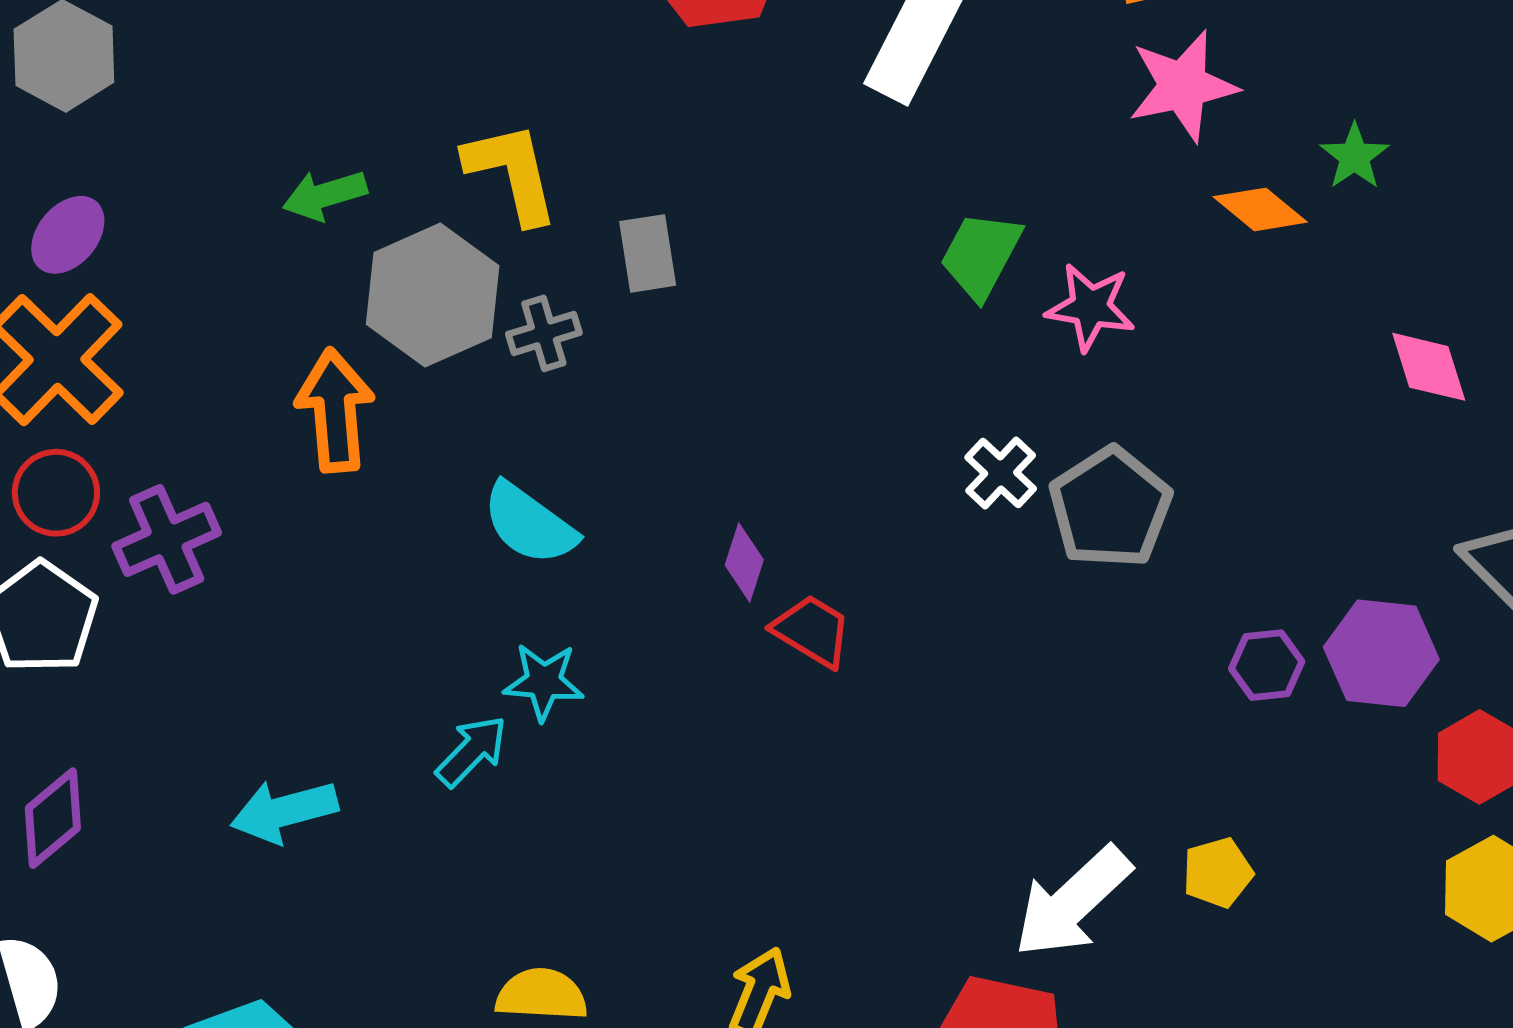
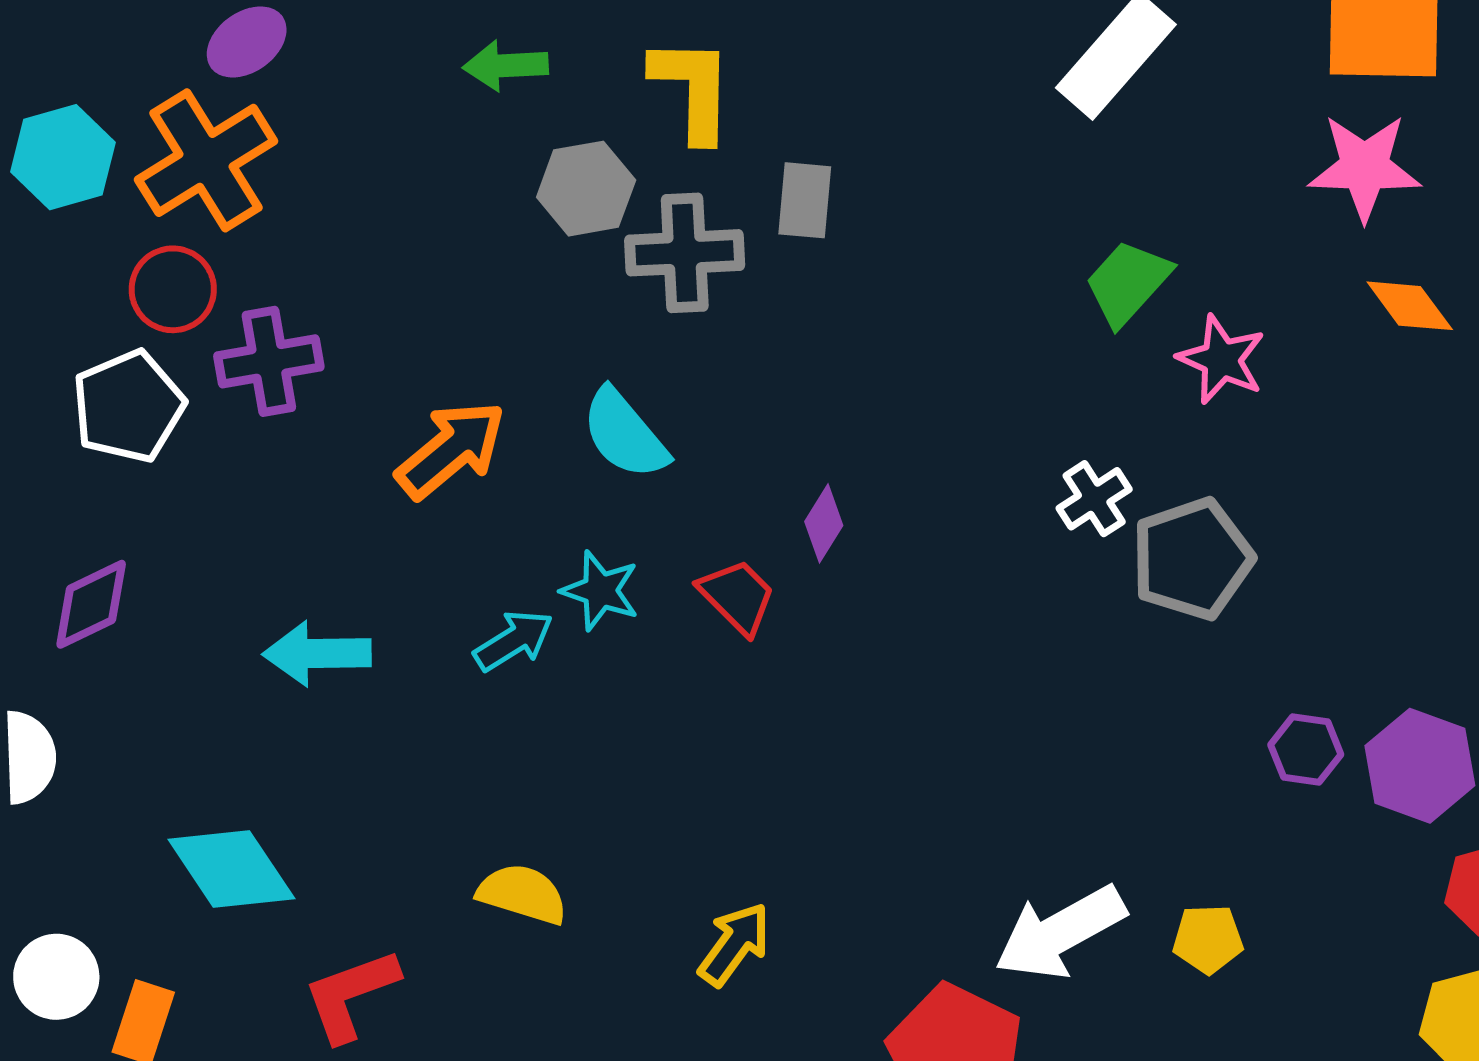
gray hexagon: (433, 295) -> (586, 189), size x0.7
gray cross: (544, 333) -> (685, 253), size x1.6
orange arrow: (335, 411) -> (451, 450), moved, turned 41
red trapezoid: (812, 631) -> (737, 596), moved

